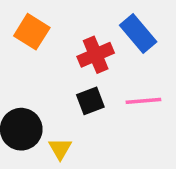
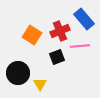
orange square: (32, 32) -> (32, 35), moved
pink line: (143, 101) -> (80, 46), moved

